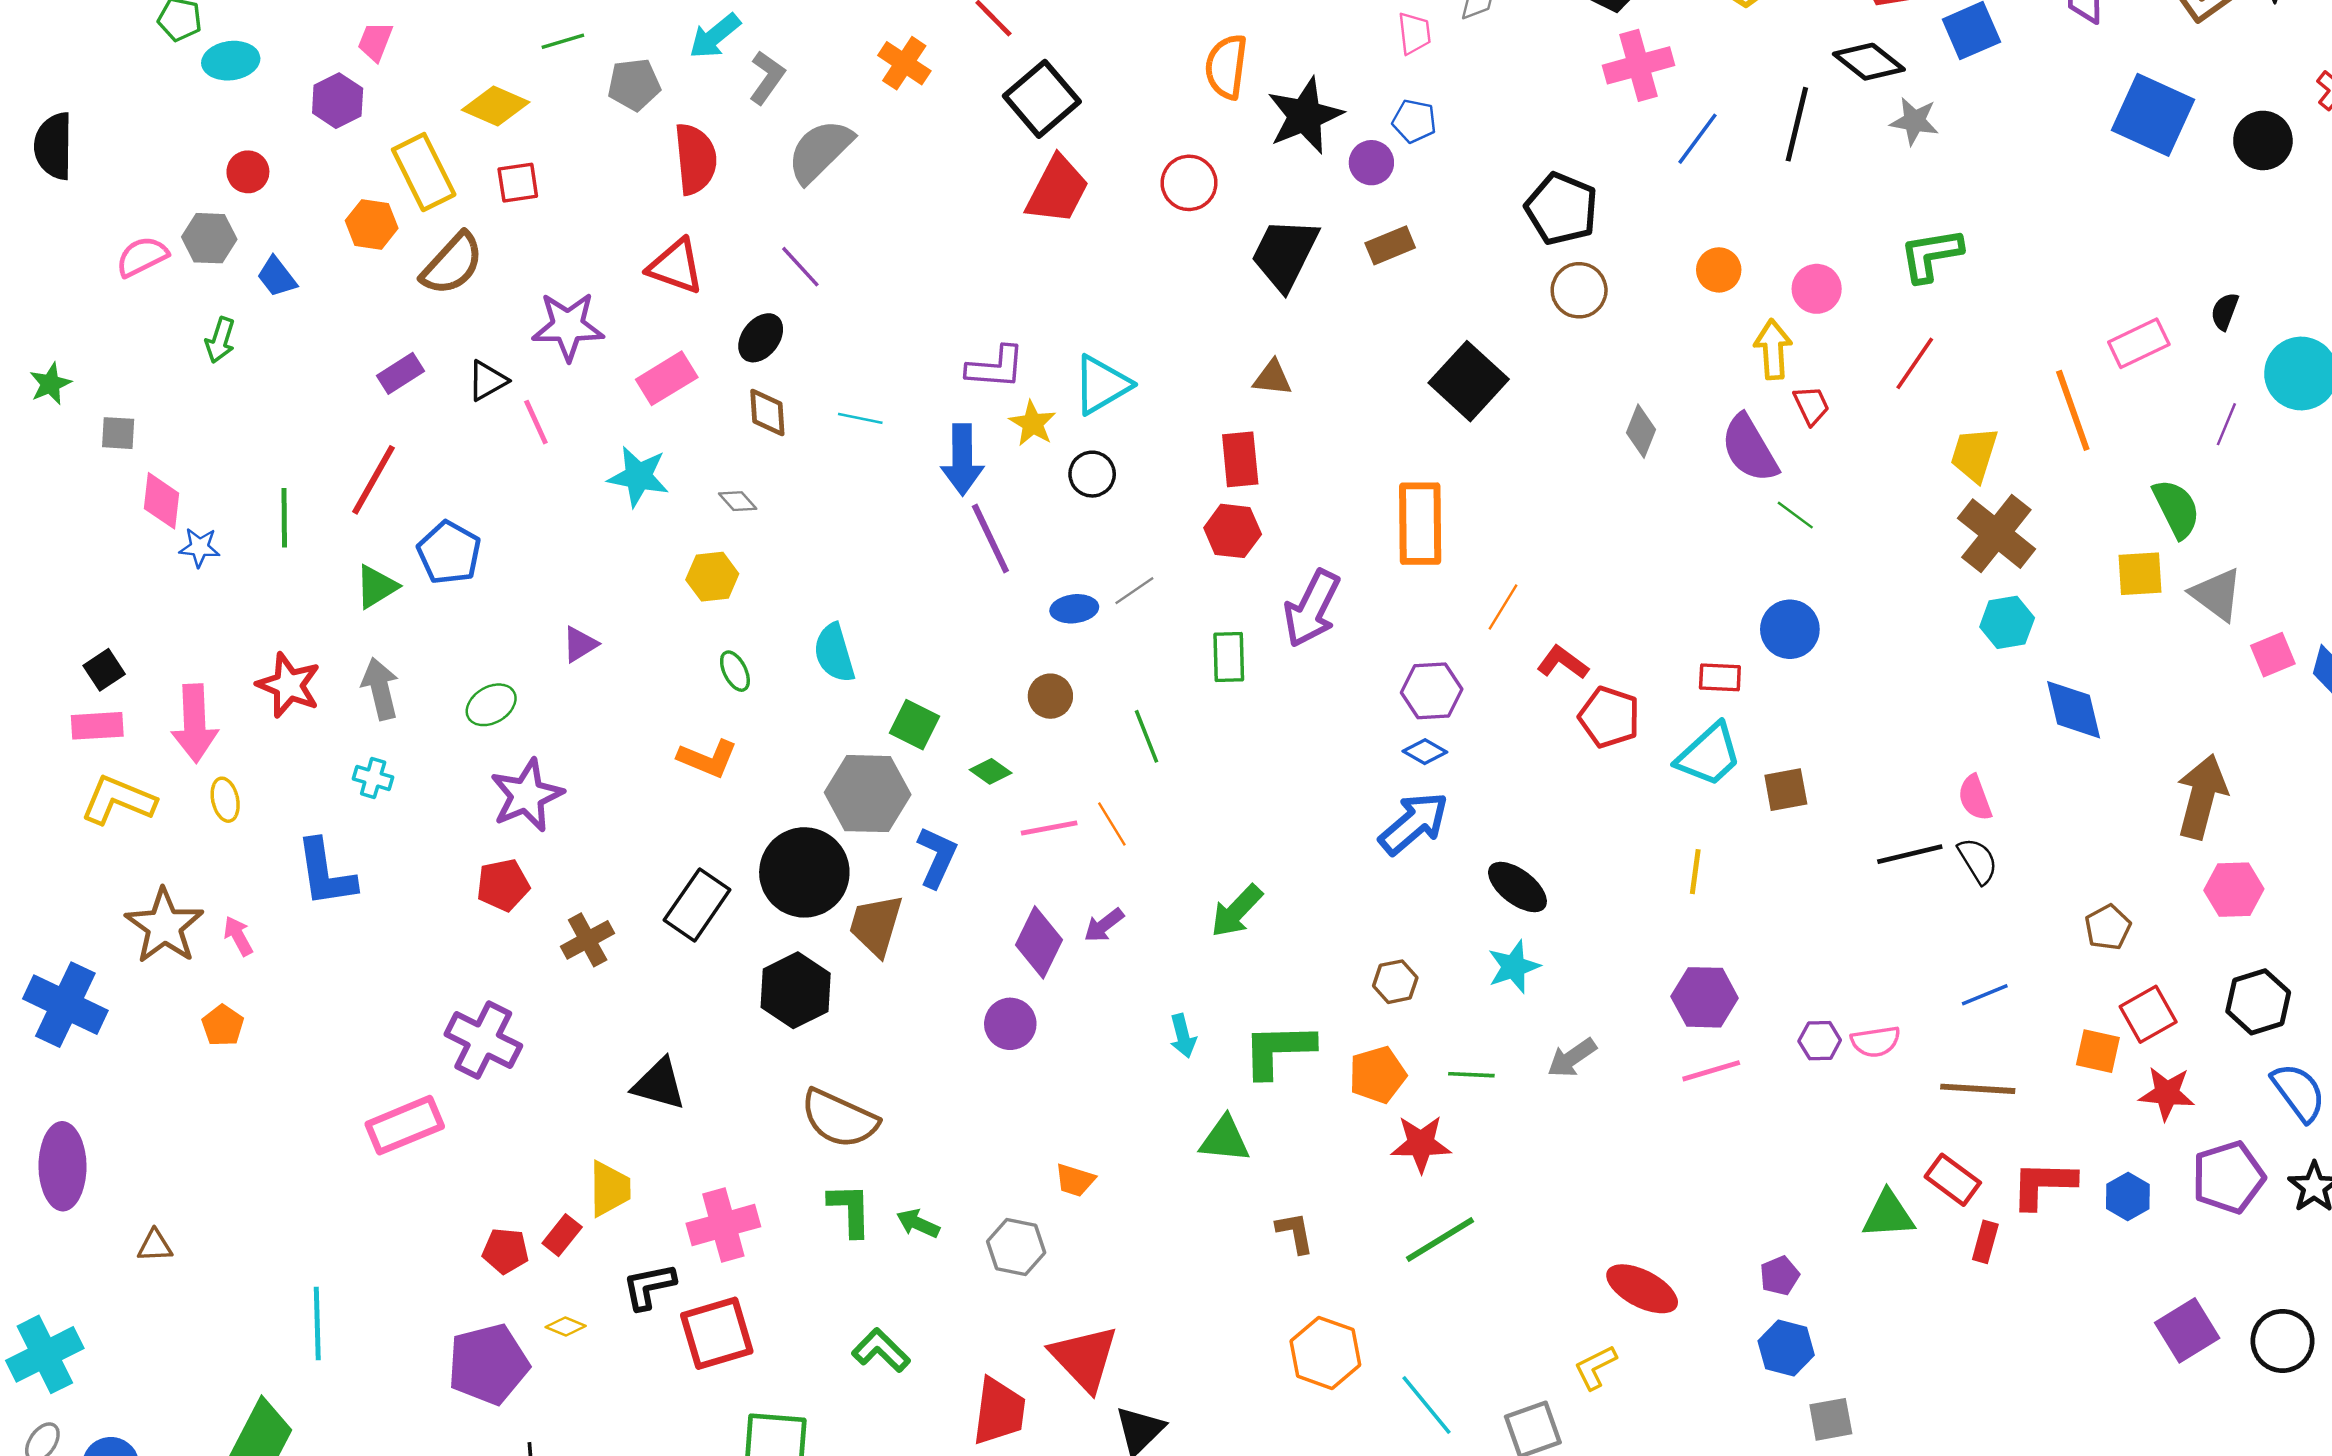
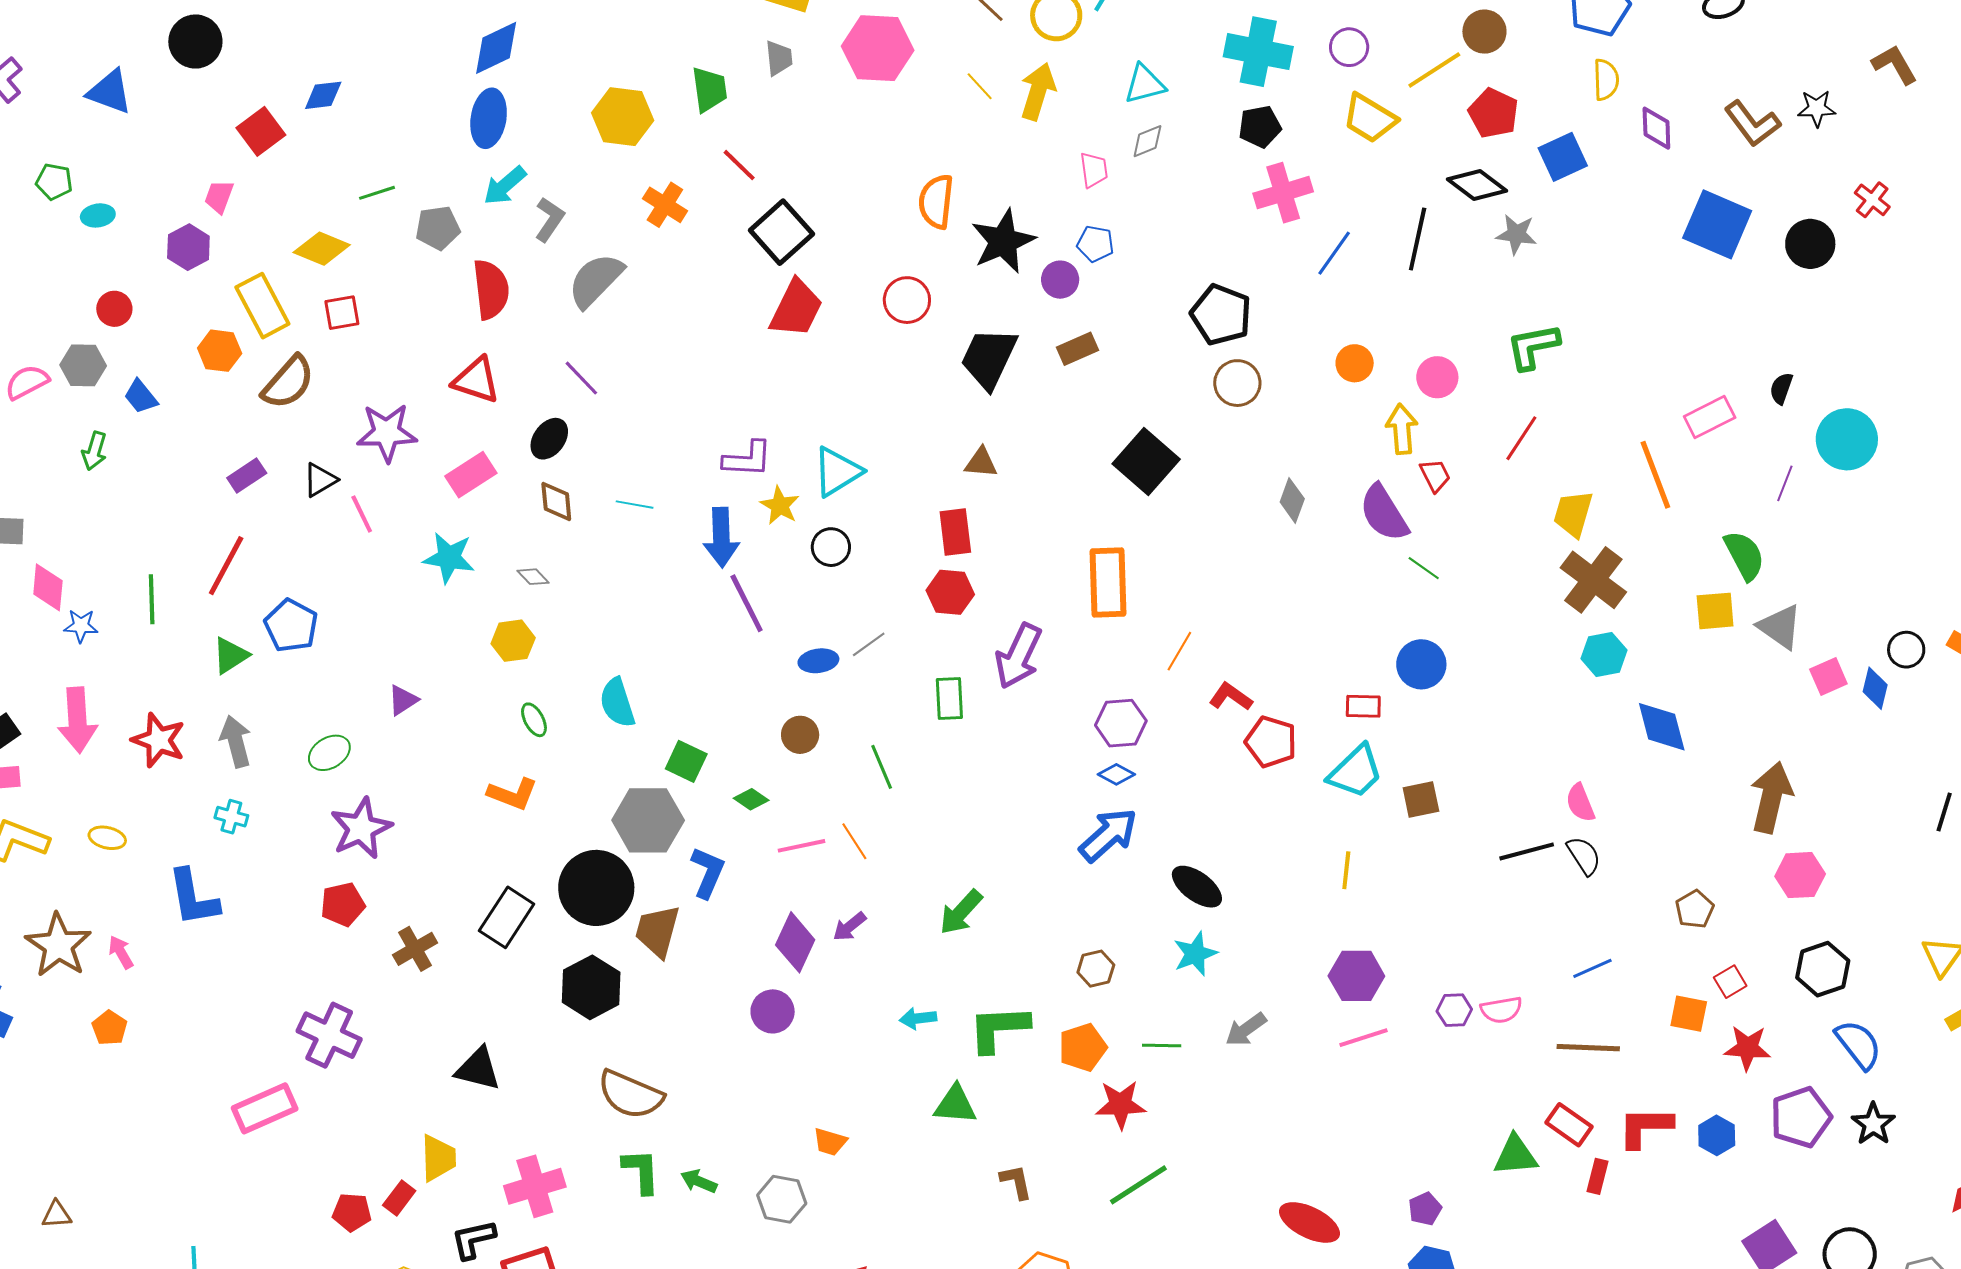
cyan ellipse: (231, 61) -> (98, 215), size x0.7
pink arrow: (195, 723) -> (77, 720), moved
yellow ellipse: (225, 800) -> (107, 838), turned -63
red square: (2148, 1014) -> (1730, 982), size x0.7
cyan arrow: (1183, 1036) -> (918, 1018), turned 99

